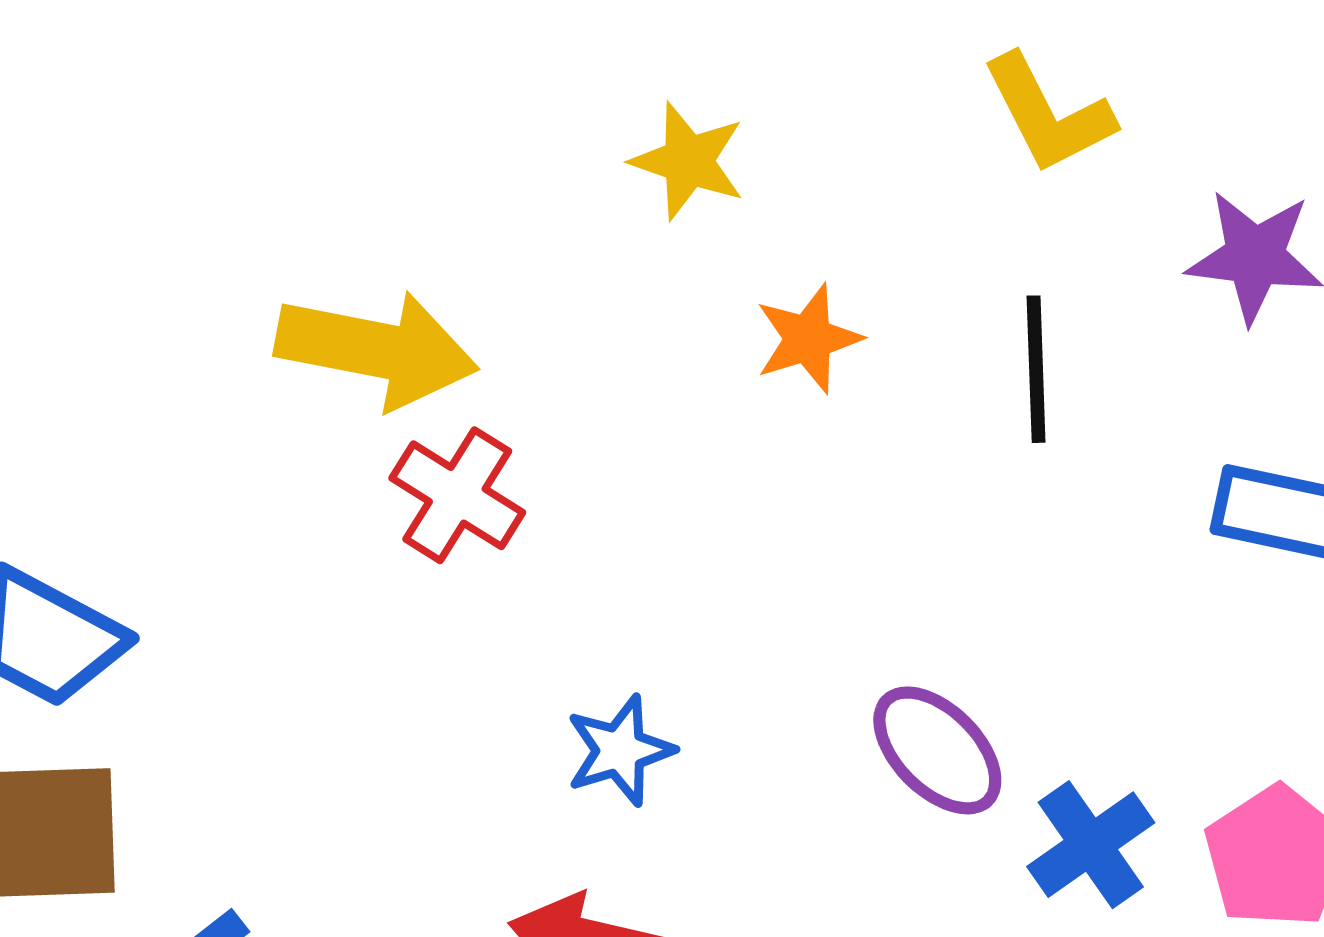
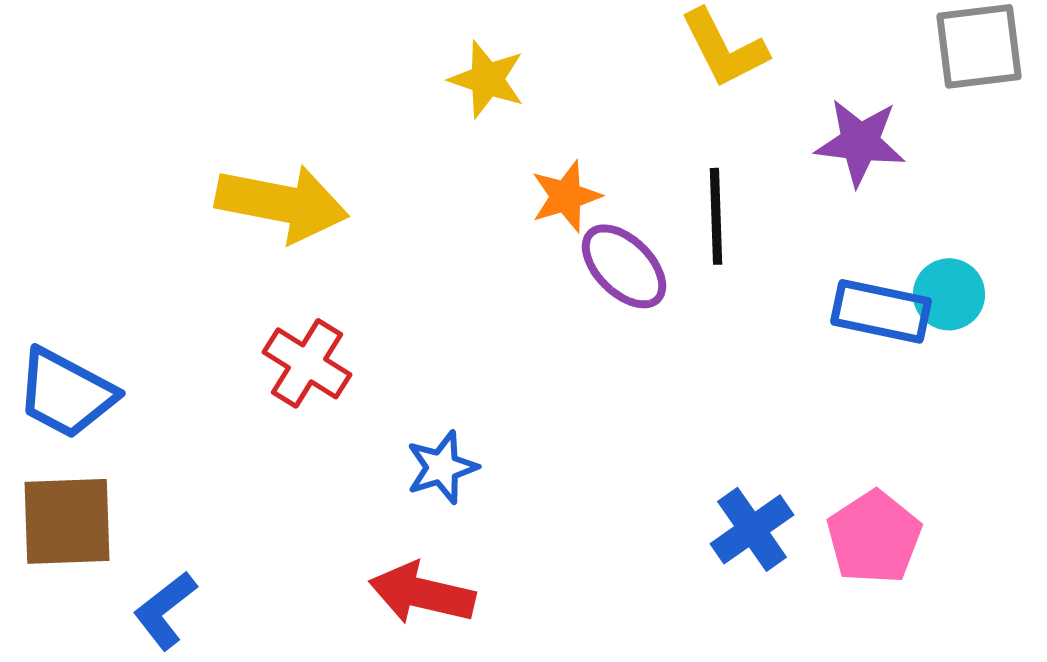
red cross: (457, 495) -> (307, 363), moved
purple ellipse: (937, 750) -> (624, 266), moved

